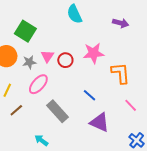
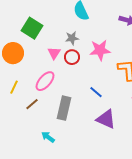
gray star: (29, 62) -> (72, 38), moved
brown line: (16, 110) -> (32, 104), moved
gray rectangle: (57, 111) -> (64, 108), turned 55

